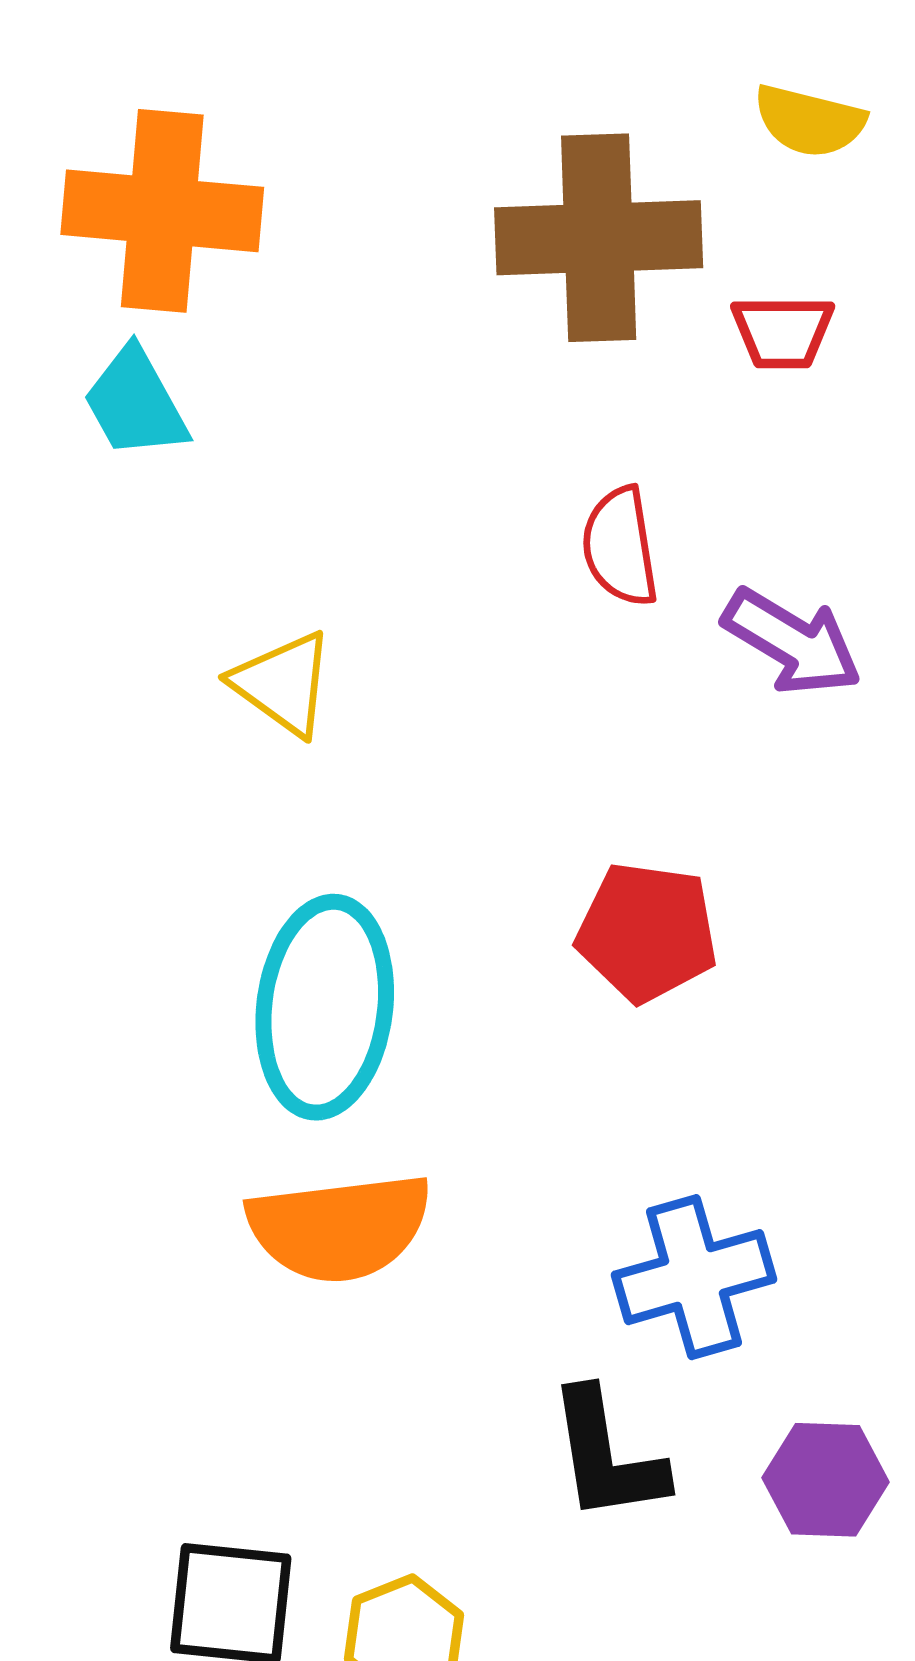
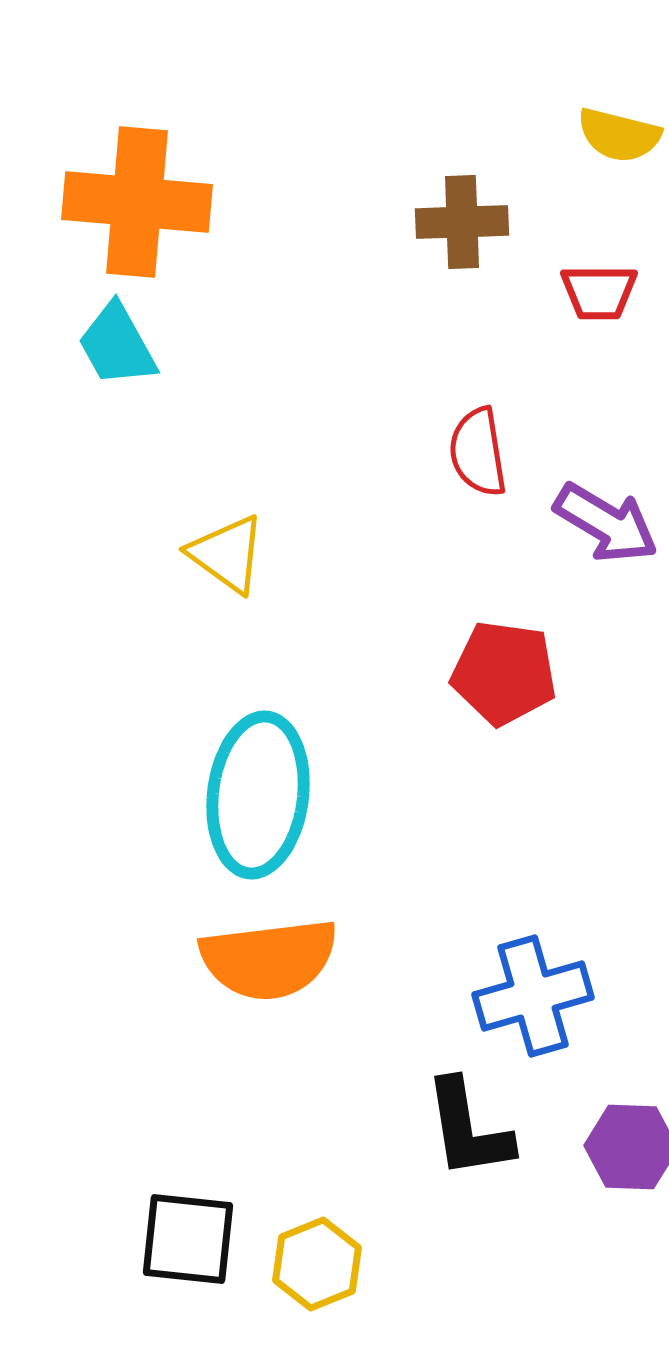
brown cross: (599, 238) -> (462, 222), size x0.6
red pentagon: (647, 932) -> (504, 673), moved

